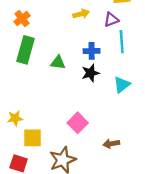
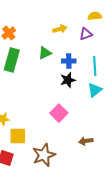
cyan line: (122, 42) -> (95, 66), moved
green triangle: (58, 63) -> (45, 53), moved, turned -32
pink square: (78, 123) -> (59, 113), moved

